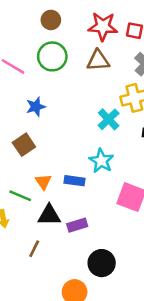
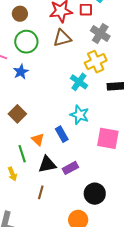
blue star: (36, 107) -> (21, 72), moved
blue rectangle: (75, 181) -> (62, 134), turned 63
green line: (20, 196) -> (22, 154), turned 60

